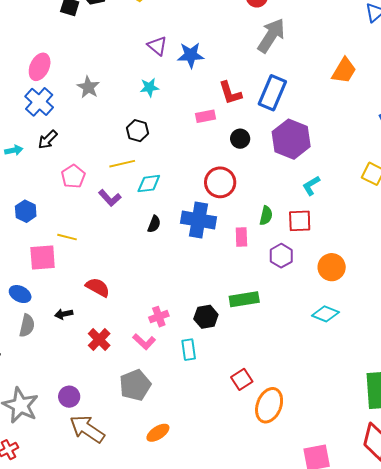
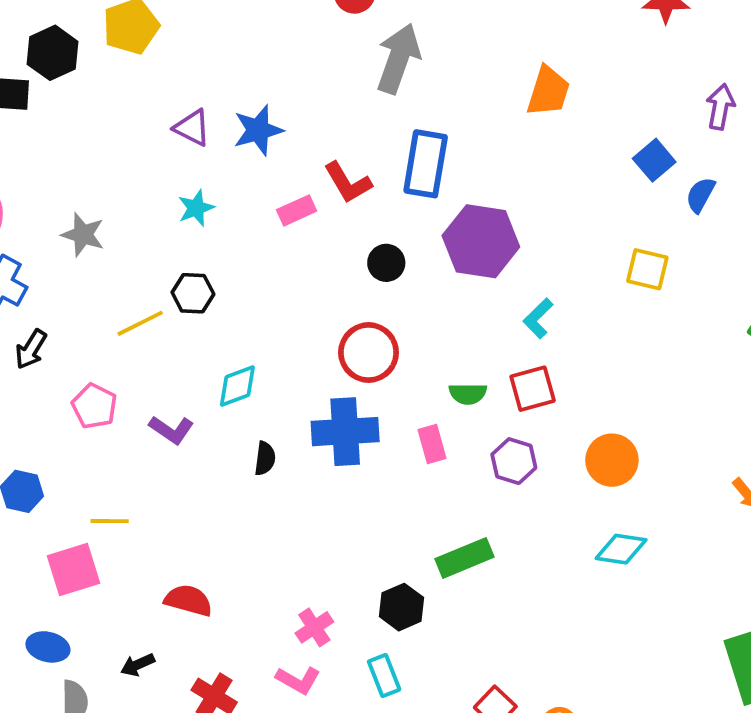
pink rectangle: (206, 116) -> (297, 210), moved
yellow line: (122, 164) -> (140, 323), moved
green semicircle: (266, 216) -> (468, 394), turned 90

